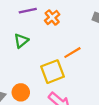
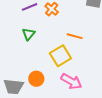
orange line: (72, 53) -> (75, 36), turned 56

